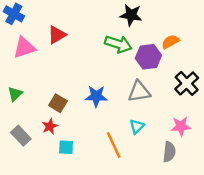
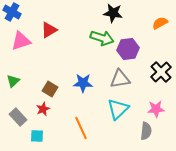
orange semicircle: (170, 42) -> (160, 23), moved
cyan triangle: (137, 126) -> (118, 109), size x1.6
orange line: (114, 145) -> (81, 128), moved
cyan square: (66, 147) -> (37, 136), moved

